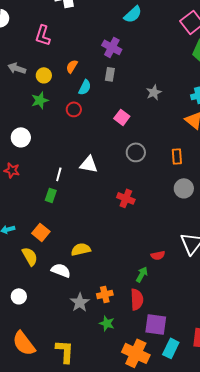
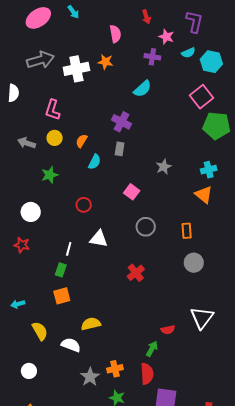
yellow circle: (44, 75) -> (55, 138), moved
red circle: (74, 109) -> (84, 205), moved
red cross: (126, 198) -> (136, 273), turned 30
orange square: (41, 232) -> (62, 296), moved, turned 36

